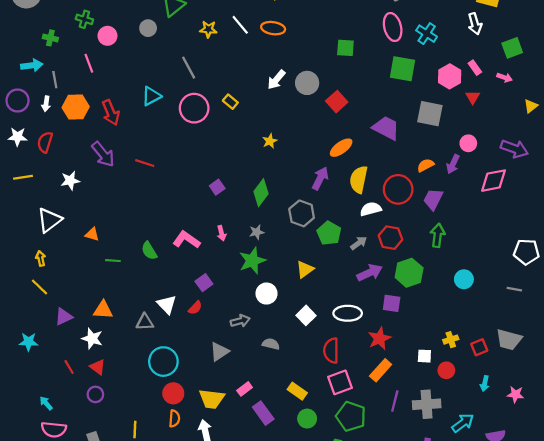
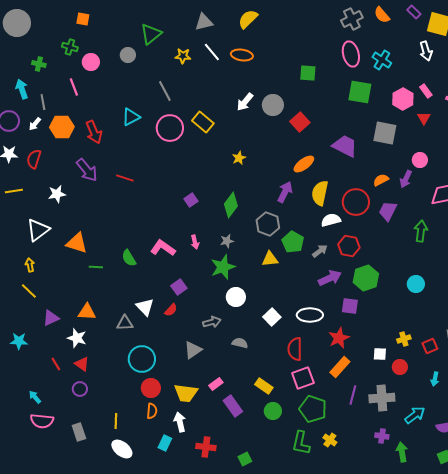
cyan arrow: (32, 65) -> (22, 89), turned -102
yellow rectangle: (230, 102) -> (203, 122), size x1.5
white arrow: (46, 104) -> (35, 124), turned 32
orange triangle: (92, 234) -> (77, 243), size x1.6
green arrow: (438, 235) -> (421, 231), moved
yellow triangle: (305, 269) -> (270, 259), moved, turned 30

